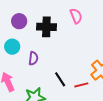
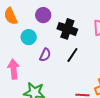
black line: (60, 79) -> (72, 55), moved, turned 49

